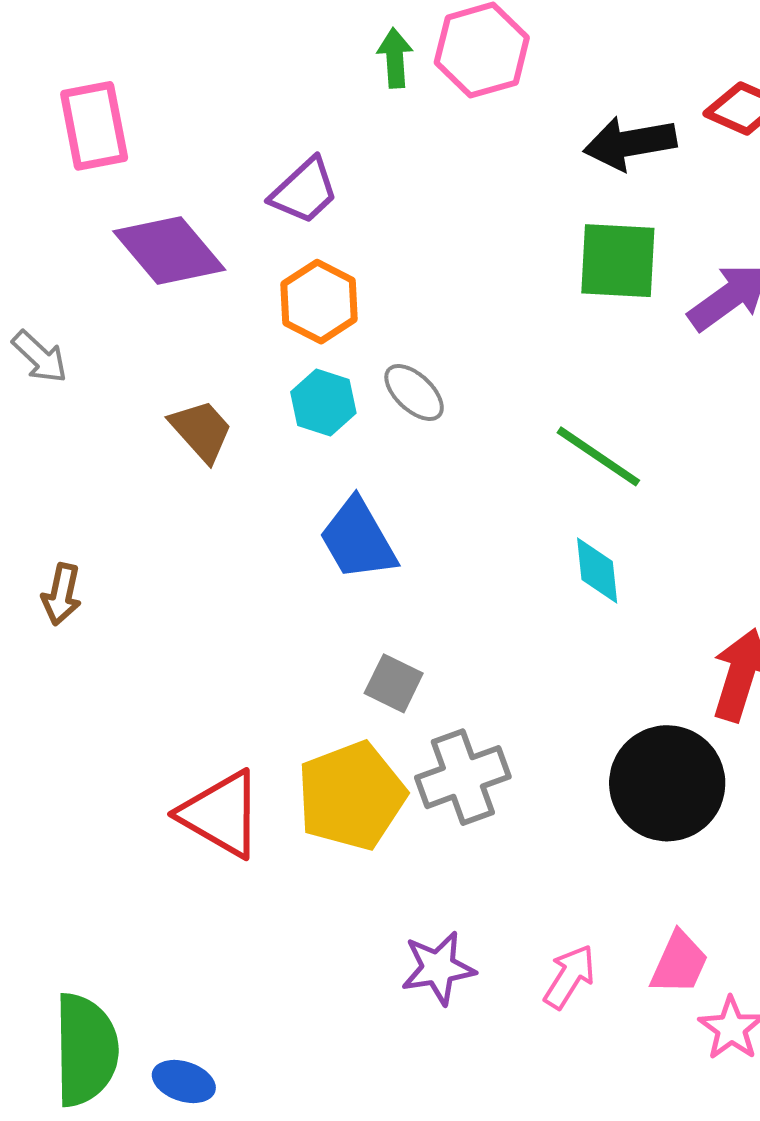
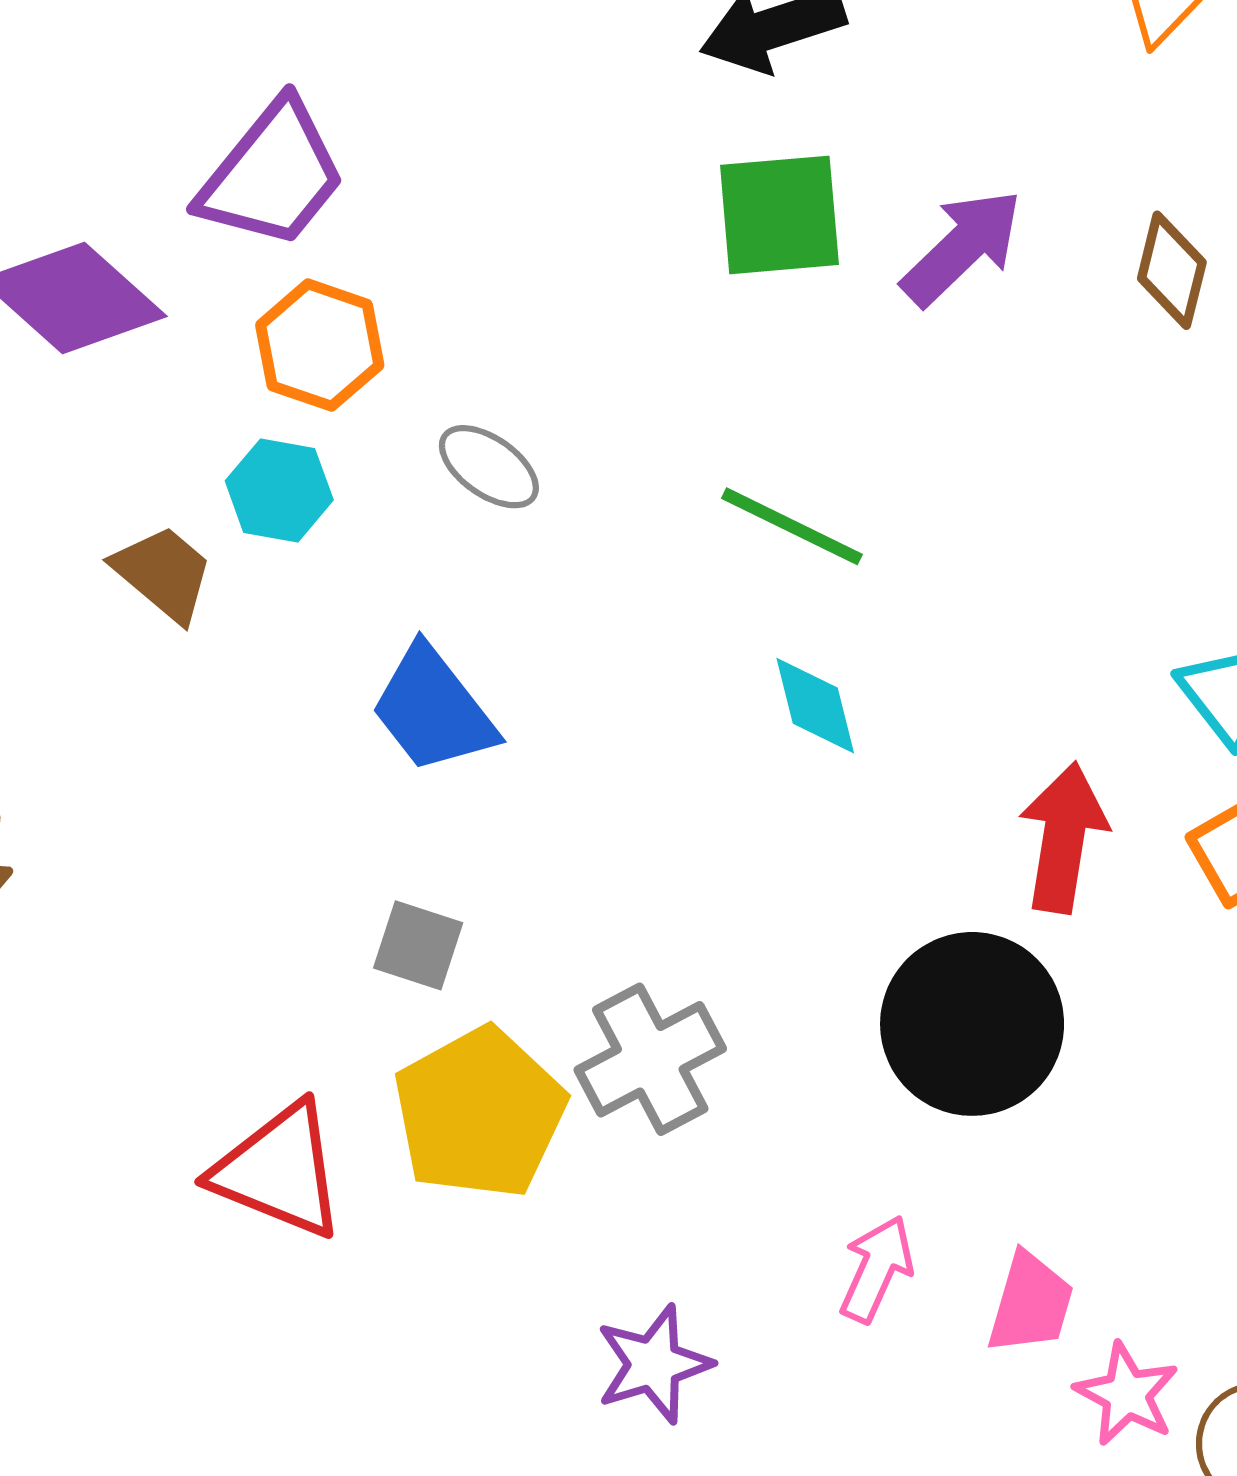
purple trapezoid: (304, 191) -> (272, 175), size x1.4
cyan hexagon: (323, 403) -> (279, 490), moved
gray square: (394, 683) -> (418, 945), moved
pink arrow: (570, 977) -> (877, 1269), moved

